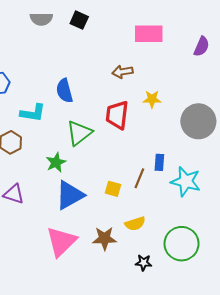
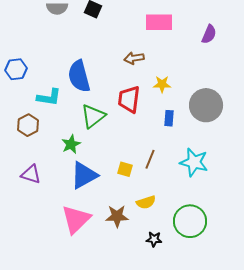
blue semicircle: (64, 91) -> (79, 76), size x1.4
blue rectangle: (159, 162) -> (169, 118), moved

